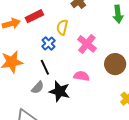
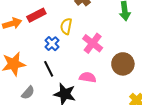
gray semicircle: (38, 87) -> (28, 93), moved

